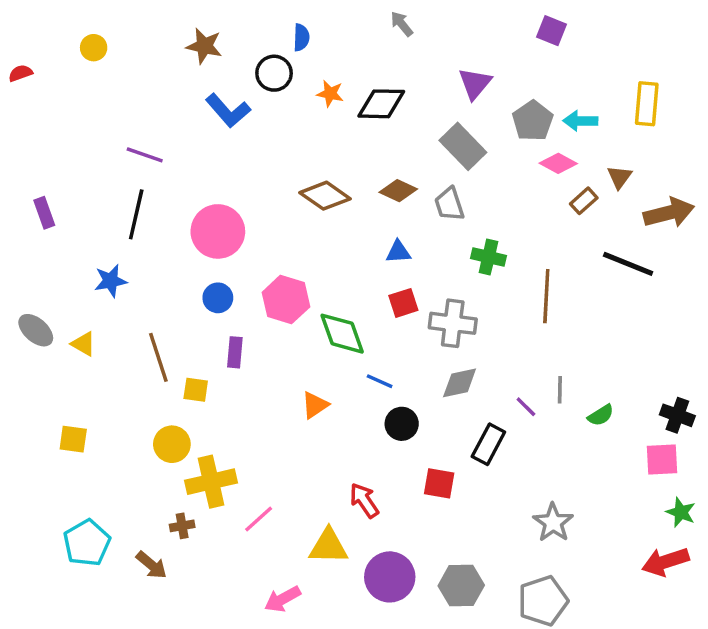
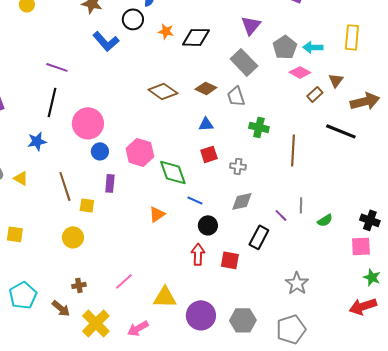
pink circle: (218, 231) -> (88, 123), moved
gray cross: (453, 323) -> (238, 166), size x0.6
yellow cross: (211, 482) -> (96, 323), moved, turned -32
red arrow: (364, 500) -> (198, 254), moved, turned 35

